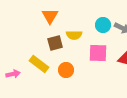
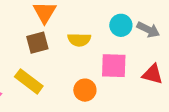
brown square: (55, 43) -> (37, 43), moved
orange circle: (66, 70) -> (85, 90), moved

